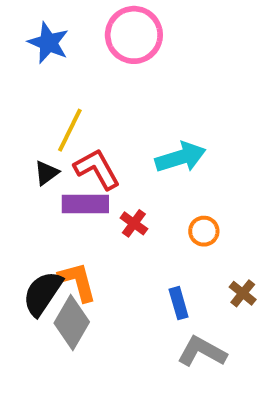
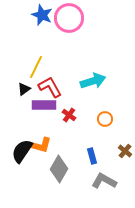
blue star: (48, 43) -> (42, 15), moved
orange L-shape: (78, 282) -> (40, 145), turned 120
gray diamond: (72, 322) -> (59, 169), moved

